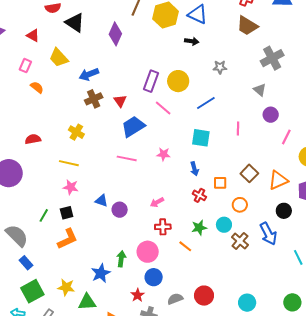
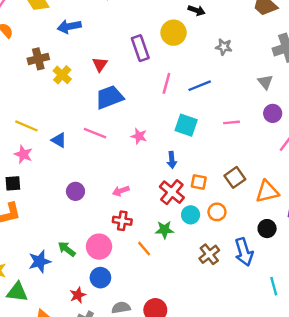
purple rectangle: (151, 81) -> (140, 48), turned -50
yellow circle: (178, 81) -> (174, 33), moved
brown cross: (94, 99) -> (38, 59), moved
pink line: (163, 108) -> (166, 83), moved, turned 54
pink line: (238, 128) -> (232, 122), turned 72
yellow cross: (76, 132) -> (62, 75), moved
red cross: (199, 195) -> (172, 192), size x1.5
blue triangle: (101, 201) -> (59, 140), moved
cyan circle: (224, 225) -> (191, 215), moved
green arrow: (121, 259) -> (67, 249), turned -70

